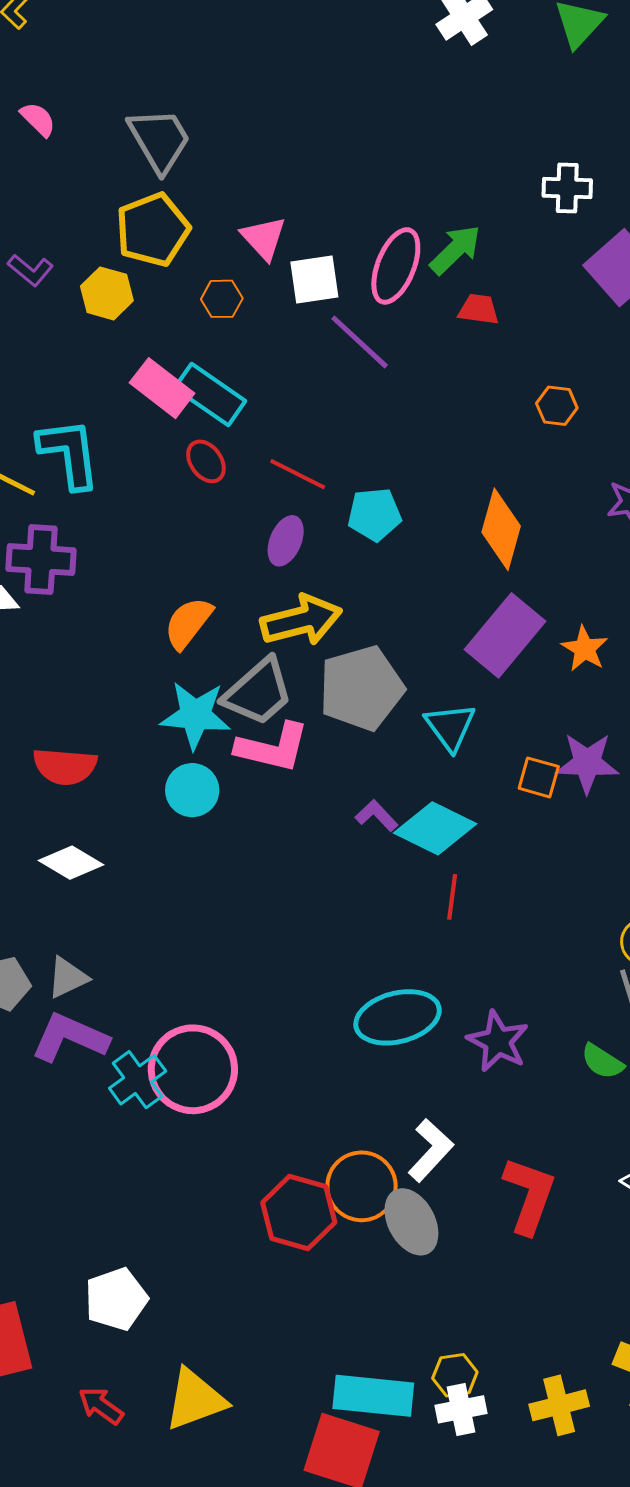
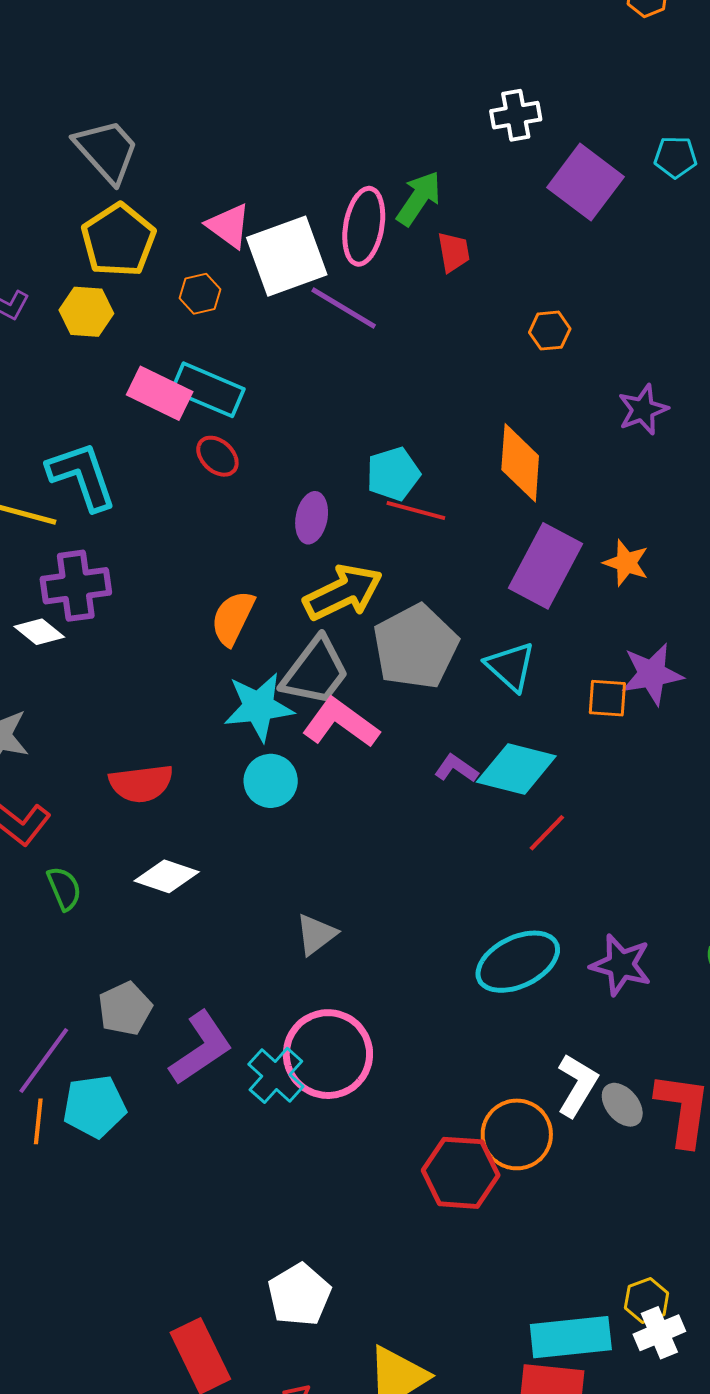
white square: (314, 280) -> (287, 256), size x1.5
red trapezoid: (479, 309) -> (454, 252), turned 84
red line: (298, 474) -> (416, 511), moved
pink L-shape: (272, 748) -> (341, 723), turned -146
red line: (452, 897) -> (547, 833), turned 48
gray triangle: (68, 978) -> (316, 934), moved
purple L-shape: (70, 1038) -> (201, 1048), turned 134
gray ellipse: (411, 1222) -> (622, 1105), moved, size x0.7

